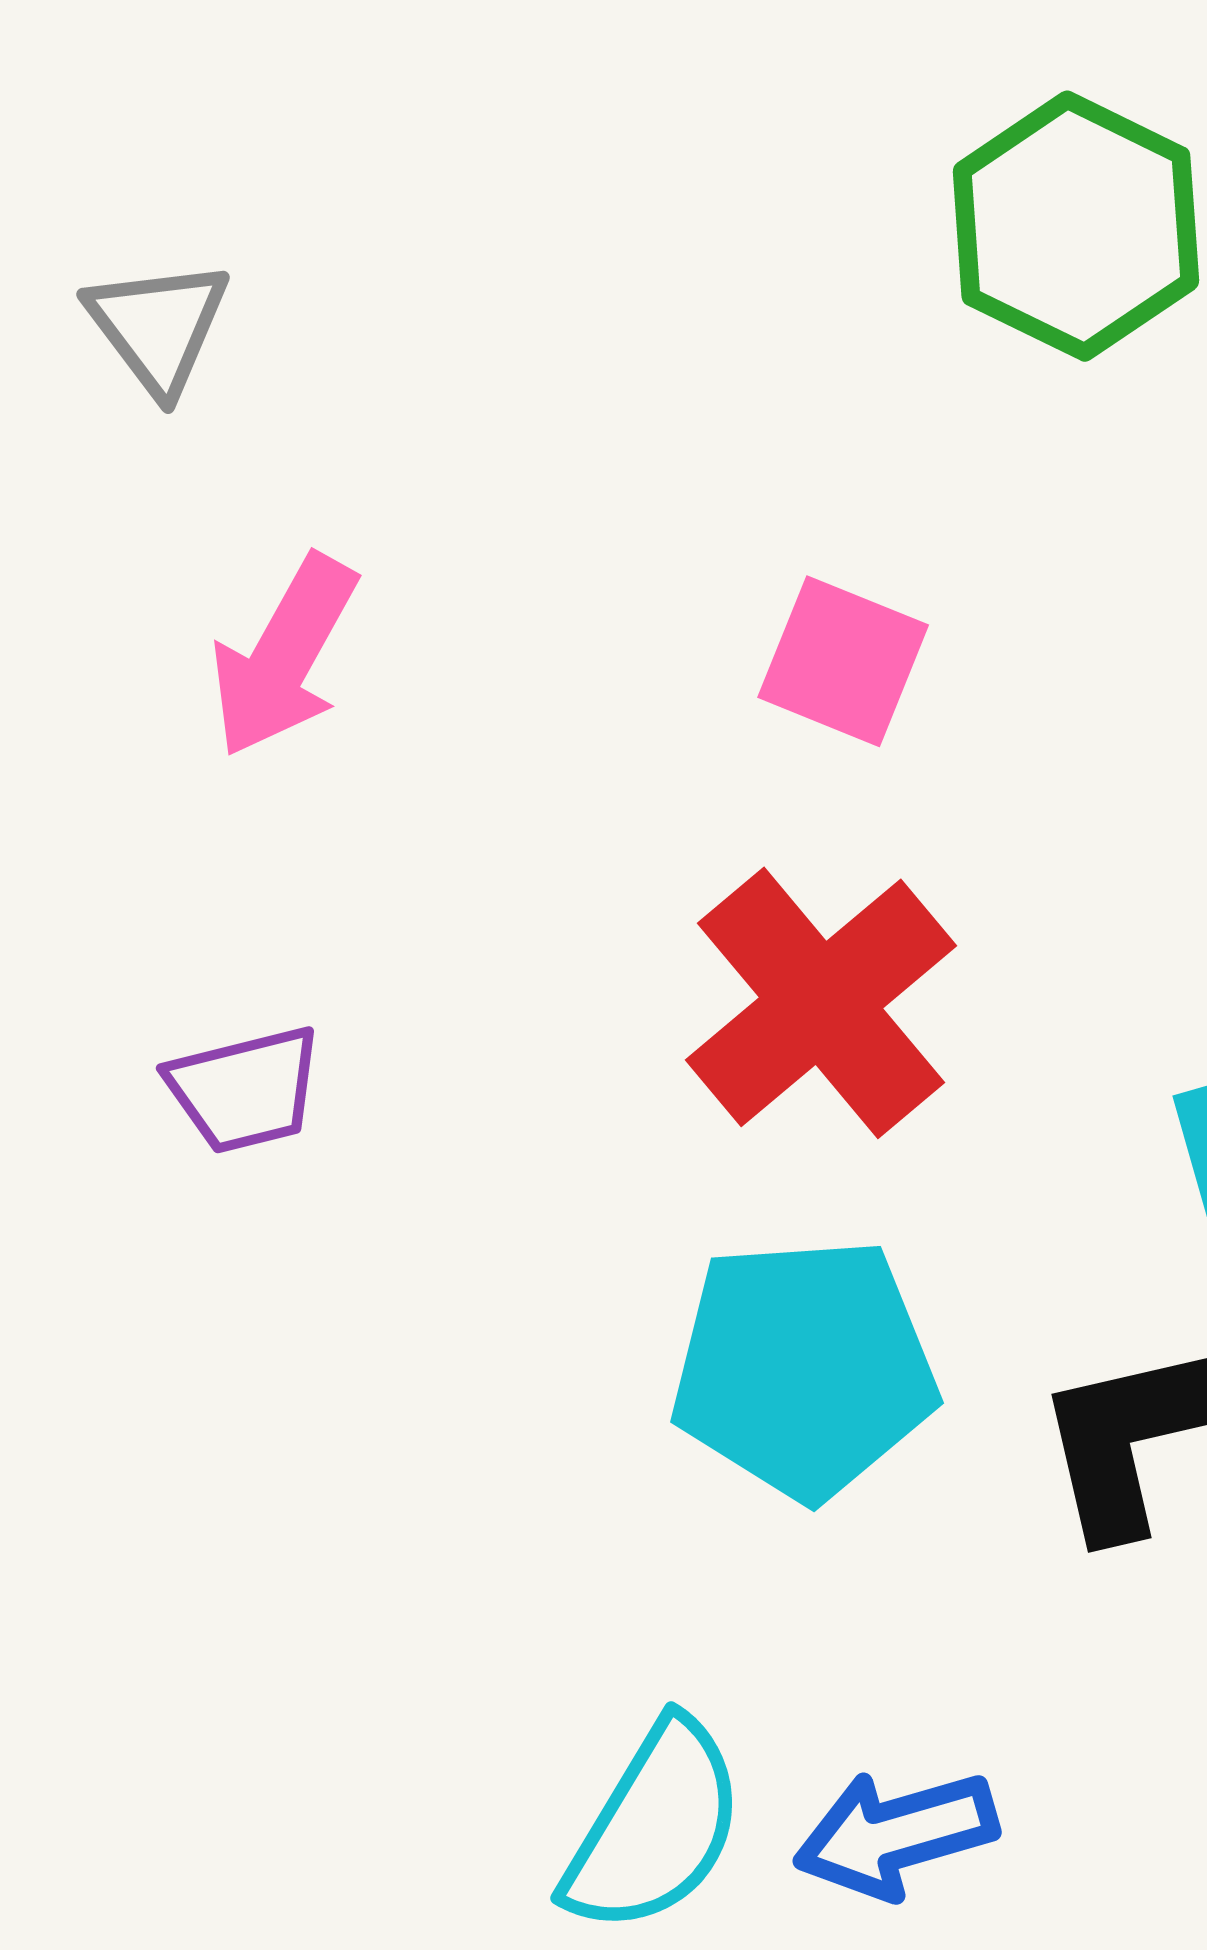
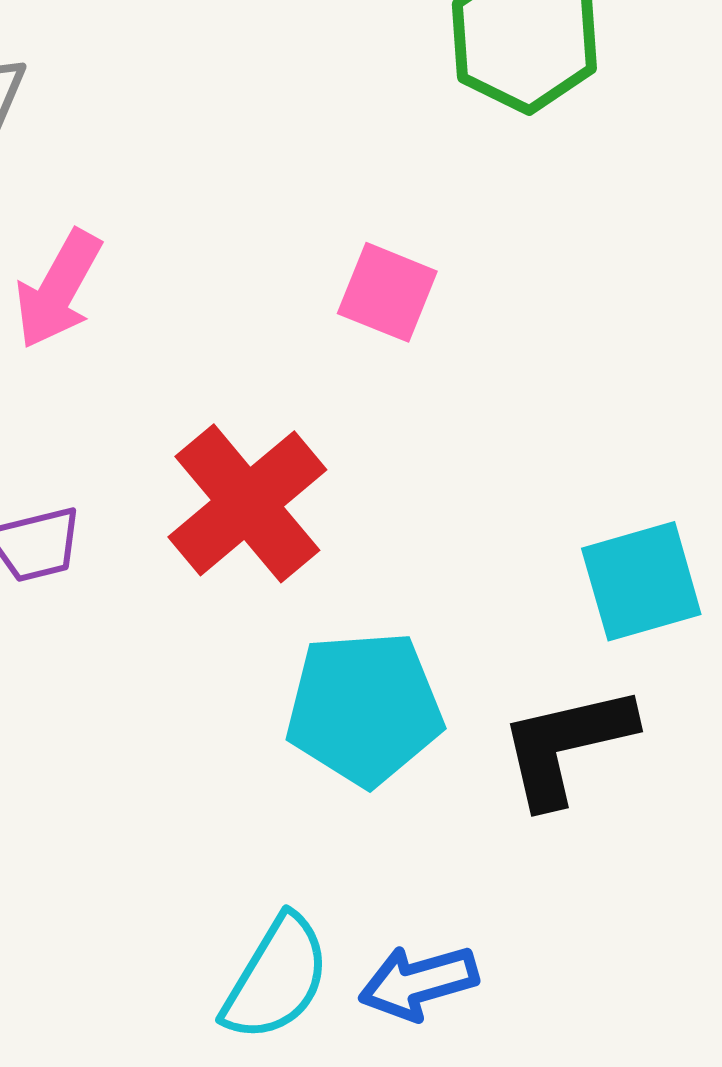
red cross: (821, 1003) -> (247, 503), moved

